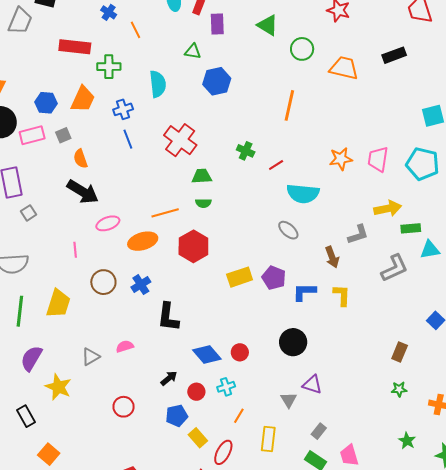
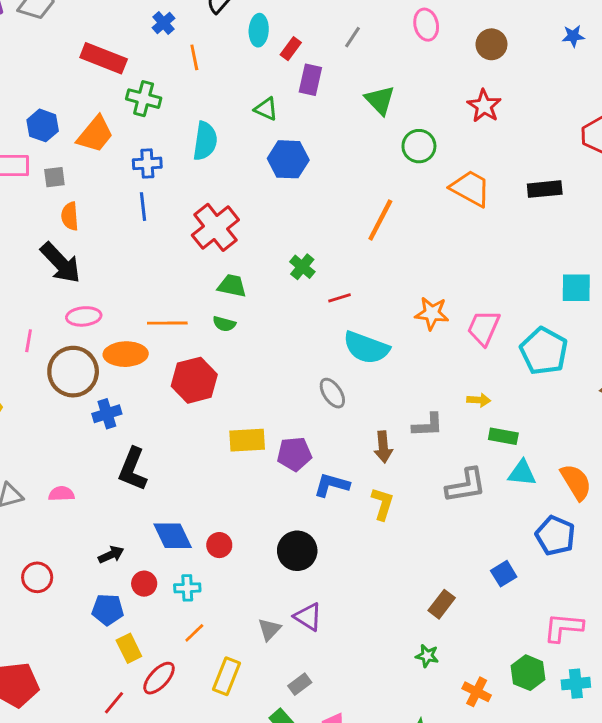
yellow arrow: (388, 209) -> (479, 400), size x0.6
purple pentagon: (274, 278) -> (294, 454), turned 30
brown circle: (103, 282) -> (73, 372), moved, size x1.4

